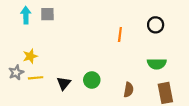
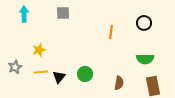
gray square: (47, 14) -> (63, 13), moved
yellow star: (30, 56) -> (39, 50), moved
yellow line: (36, 78) -> (41, 72), moved

